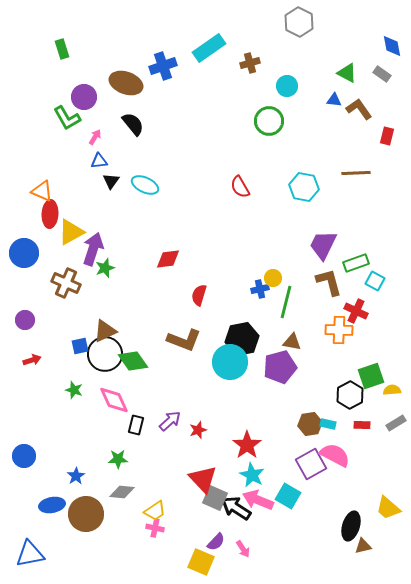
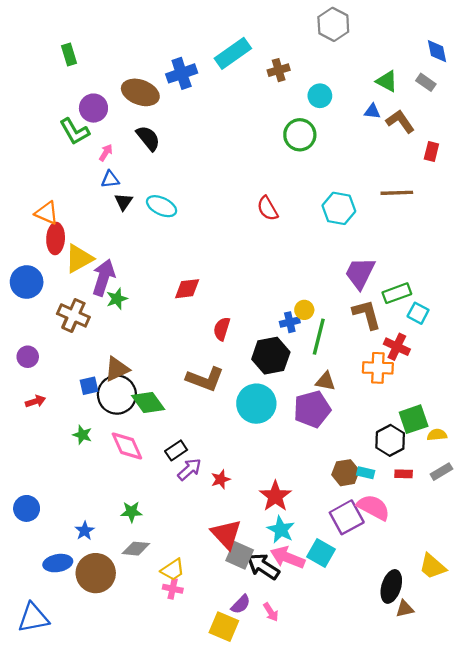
black hexagon: (242, 339) -> (271, 356), moved
black rectangle: (136, 425) -> (176, 450), moved, turned 42

